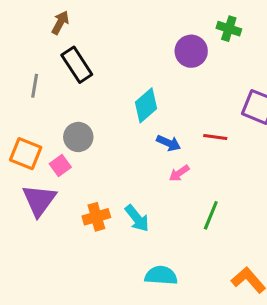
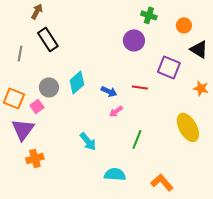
purple circle: (191, 51) -> (134, 40), moved
cyan diamond: (146, 105) -> (77, 82), moved
orange cross: (96, 217) -> (35, 158), moved
cyan semicircle: (161, 275) -> (115, 174), moved

